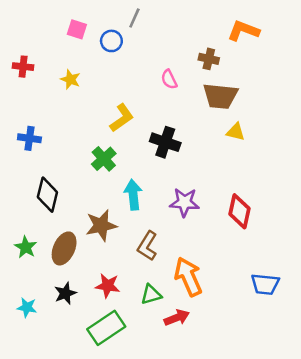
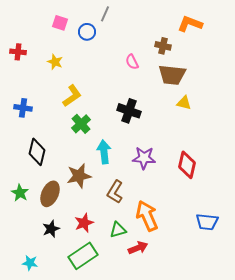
yellow L-shape: (122, 118) -> (72, 96), moved
red star: (108, 286) -> (84, 223), turned -30
cyan star: (27, 307) -> (30, 263), moved

